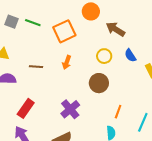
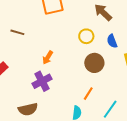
orange arrow: (67, 62) -> (48, 58), moved
brown circle: (99, 83) -> (94, 63), moved

